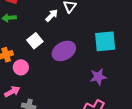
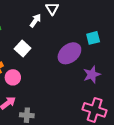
cyan square: (105, 41) -> (93, 38), size x0.6
purple ellipse: (64, 51) -> (69, 53), moved

